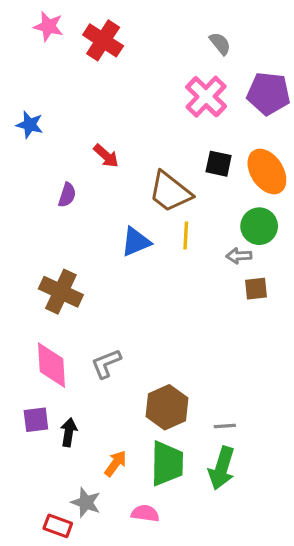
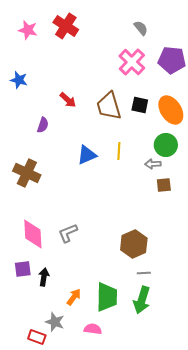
pink star: (48, 26) -> (28, 30), moved
brown trapezoid: (170, 192) -> (109, 106), moved, turned 36
brown cross: (61, 292) -> (27, 173), moved
brown hexagon: (167, 407) -> (134, 244), moved

